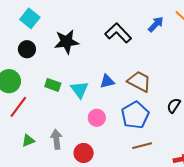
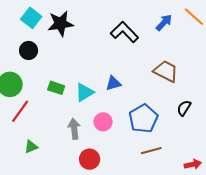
black star: (67, 42) -> (60, 24), moved
brown trapezoid: (139, 81) -> (166, 71), moved
cyan triangle: (80, 90) -> (84, 92), turned 36
gray arrow: (56, 139) -> (74, 129), moved

